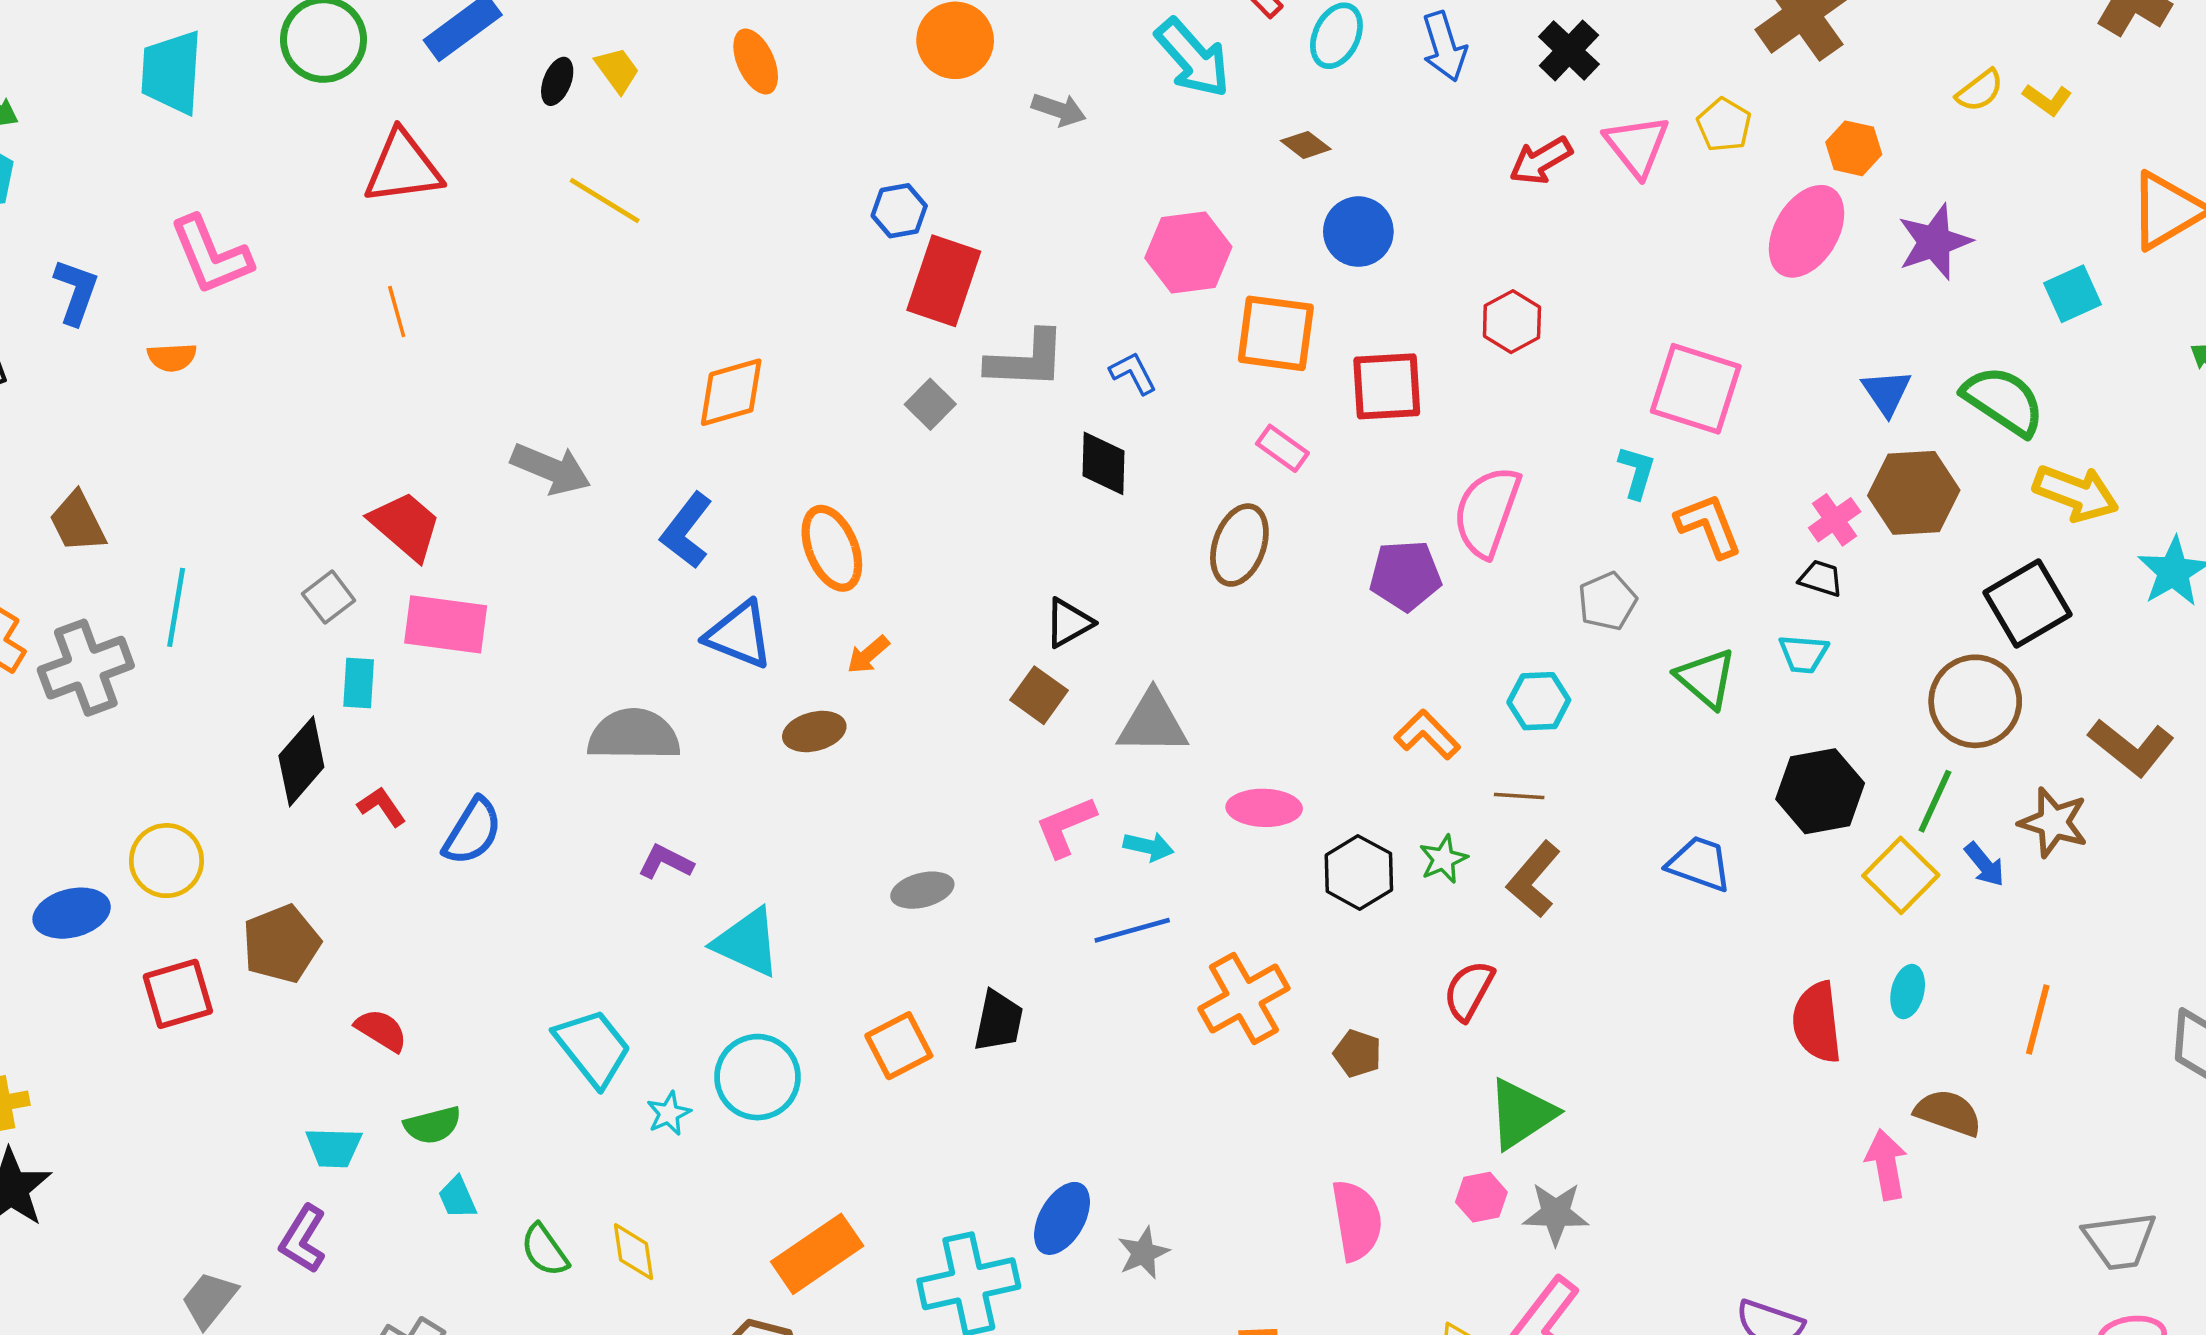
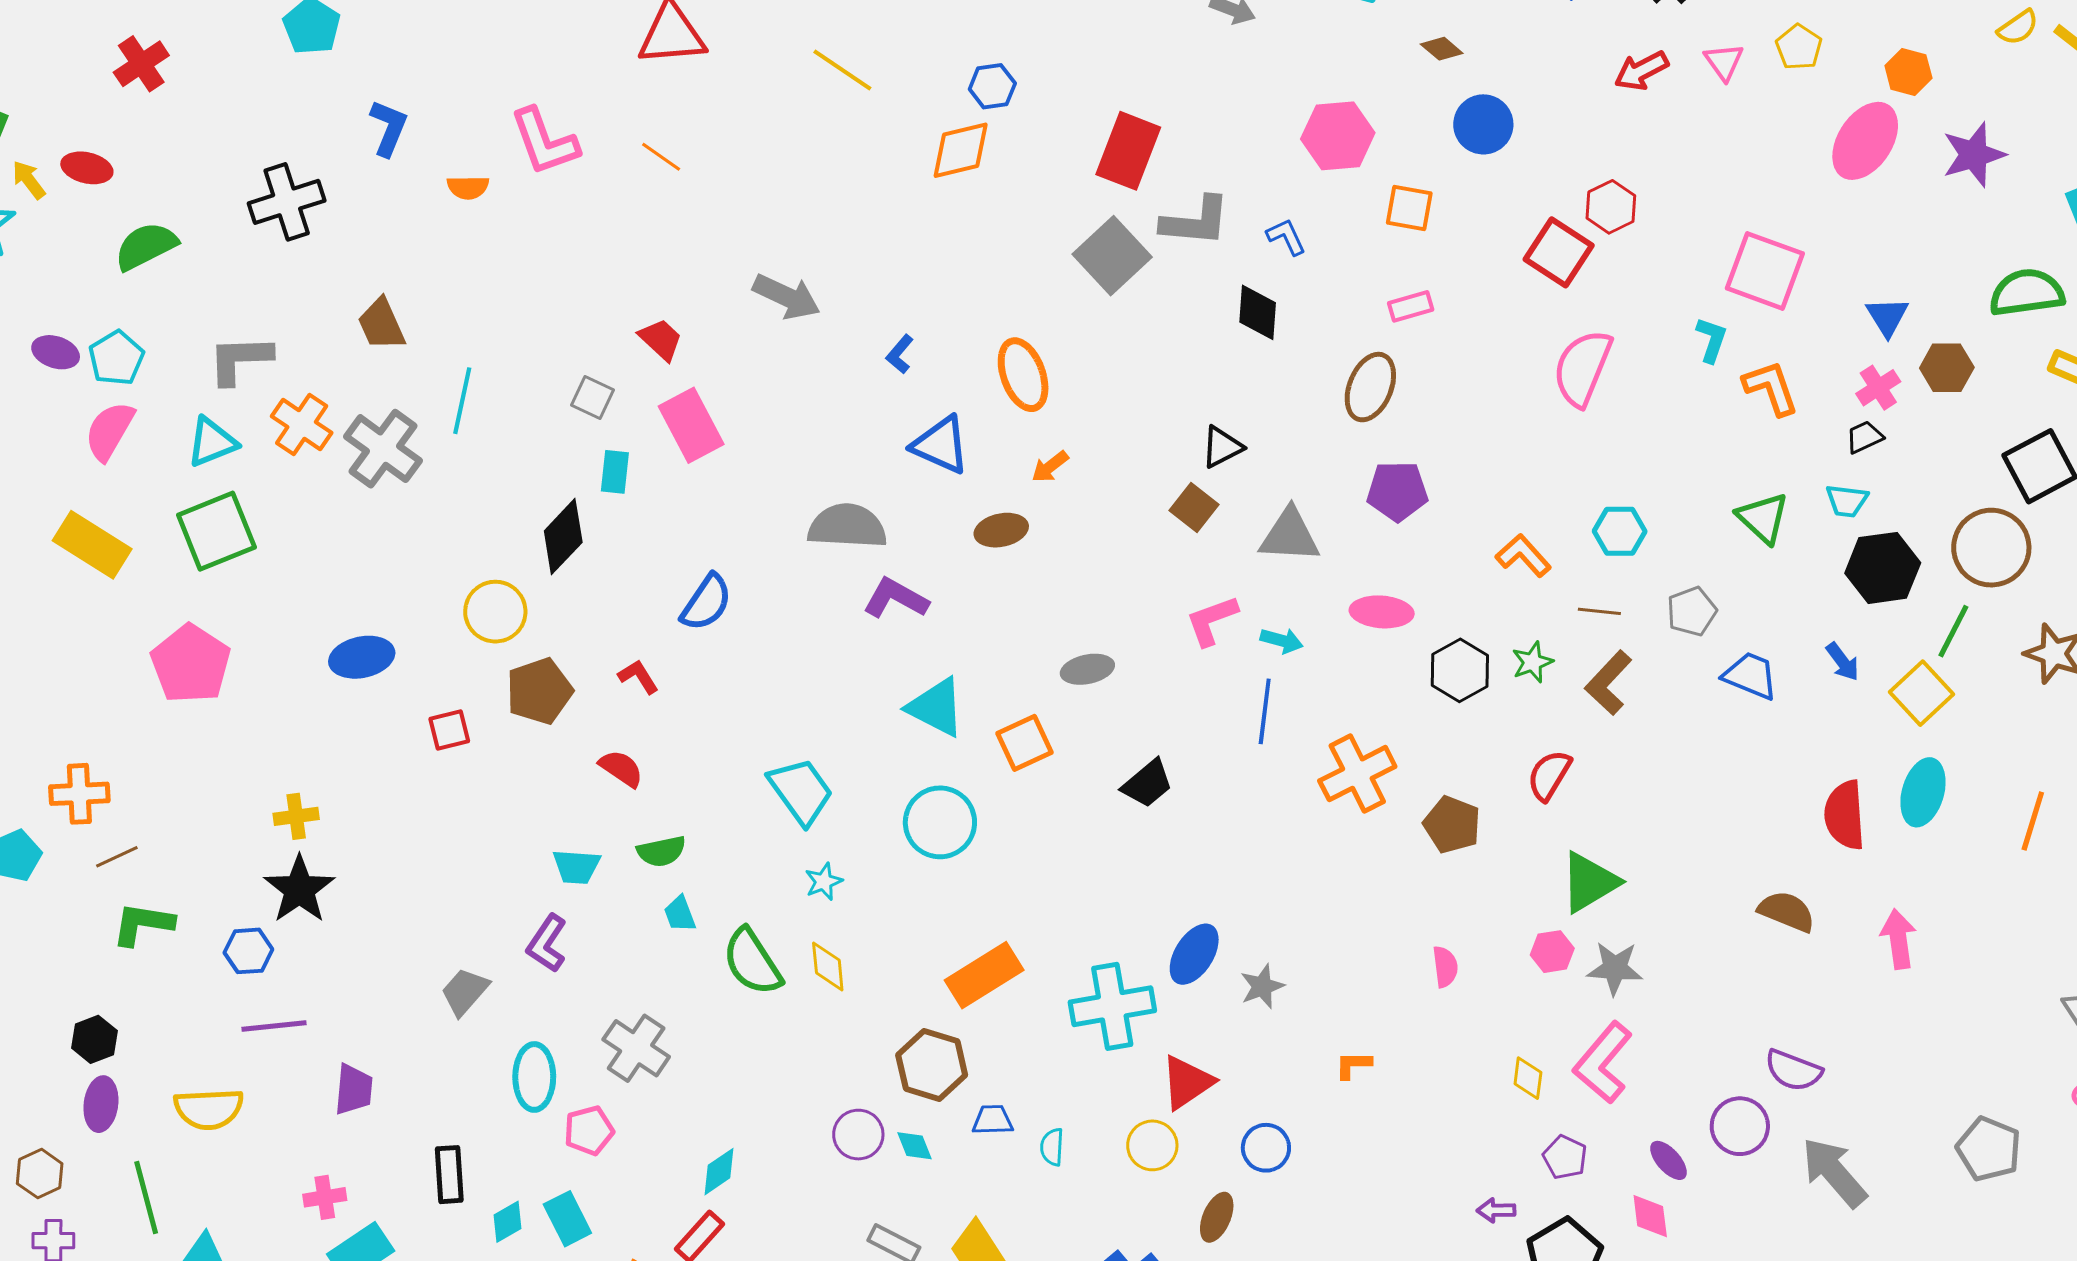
pink triangle: (1637, 146) -> (1724, 62), size x0.7
blue hexagon: (899, 211) -> (992, 86), moved
pink L-shape: (211, 255) -> (544, 142), moved
orange line: (397, 312) -> (661, 157), turned -42
orange square: (1276, 333) -> (1409, 208), size x0.7
red square: (1387, 386) -> (1559, 252), moved, turned 34
orange diamond: (731, 392) -> (961, 150), moved
blue triangle: (1887, 392) -> (1887, 317), moved
green semicircle: (2004, 401) -> (2027, 293), turned -44
gray square: (930, 404) -> (1112, 256), size x1.8
pink rectangle: (1282, 448) -> (1411, 306), turned -54
brown hexagon: (1914, 493) -> (1947, 368), size x0.7
red trapezoid: (406, 526) -> (661, 339), size x0.7
blue L-shape: (686, 530) -> (900, 354), size x0.6
purple pentagon: (1405, 575) -> (1397, 491), moved
black trapezoid: (1821, 578) -> (1864, 437), turned -45
gray square: (329, 597) -> (592, 398), turned -30
gray pentagon: (1607, 601) -> (1692, 611), moved
pink rectangle: (446, 624) -> (691, 425), turned 52
gray cross: (86, 668) -> (383, 449), turned -36
black hexagon: (1820, 791) -> (1883, 568), moved
red L-shape: (382, 807) -> (638, 677), moved
yellow circle: (166, 861) -> (495, 612), moved
purple L-shape: (666, 862) -> (896, 598), moved, size x1.4
blue arrow: (1985, 864) -> (1843, 662), moved
blue line: (1132, 930) -> (1265, 711), turned -70
cyan ellipse: (1908, 992) -> (1923, 792), size x1.5
red square: (178, 994) -> (449, 730), size x0.7
black trapezoid: (999, 1021) -> (1147, 784), turned 36
orange square: (899, 1046) -> (1024, 743), moved
brown pentagon: (1358, 1054) -> (1452, 825), size x1.4
cyan star: (669, 1113) -> (824, 882), moved
brown semicircle: (1948, 1113) -> (1787, 911), moved
pink semicircle: (1357, 1220) -> (1445, 967), size x0.6
green semicircle: (545, 1250) -> (752, 962), size x1.5

